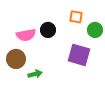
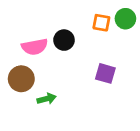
green circle: (95, 30) -> (125, 19), moved
purple square: (79, 55) -> (105, 73), size x0.7

